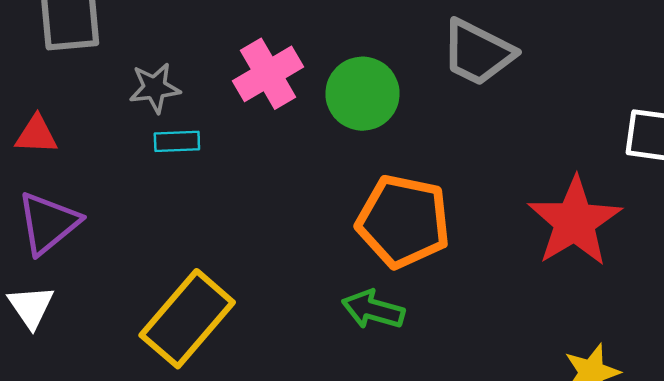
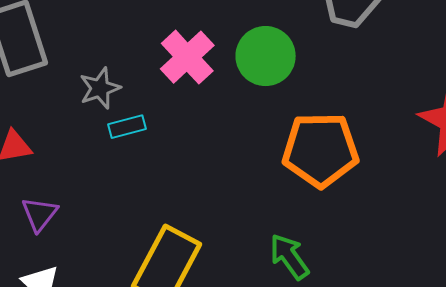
purple triangle: (48, 223) -> (40, 214), size x0.7
green arrow: (373, 310) -> (289, 257), moved, turned 51

